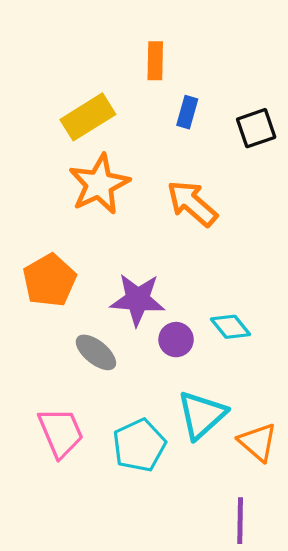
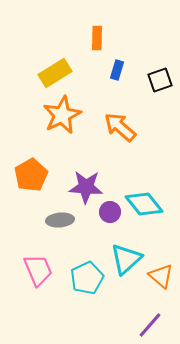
cyan diamond: (230, 327) -> (144, 204), size x1.5
gray ellipse: (96, 352) -> (60, 220), turned -44
purple line: (240, 521) -> (150, 325), turned 40

